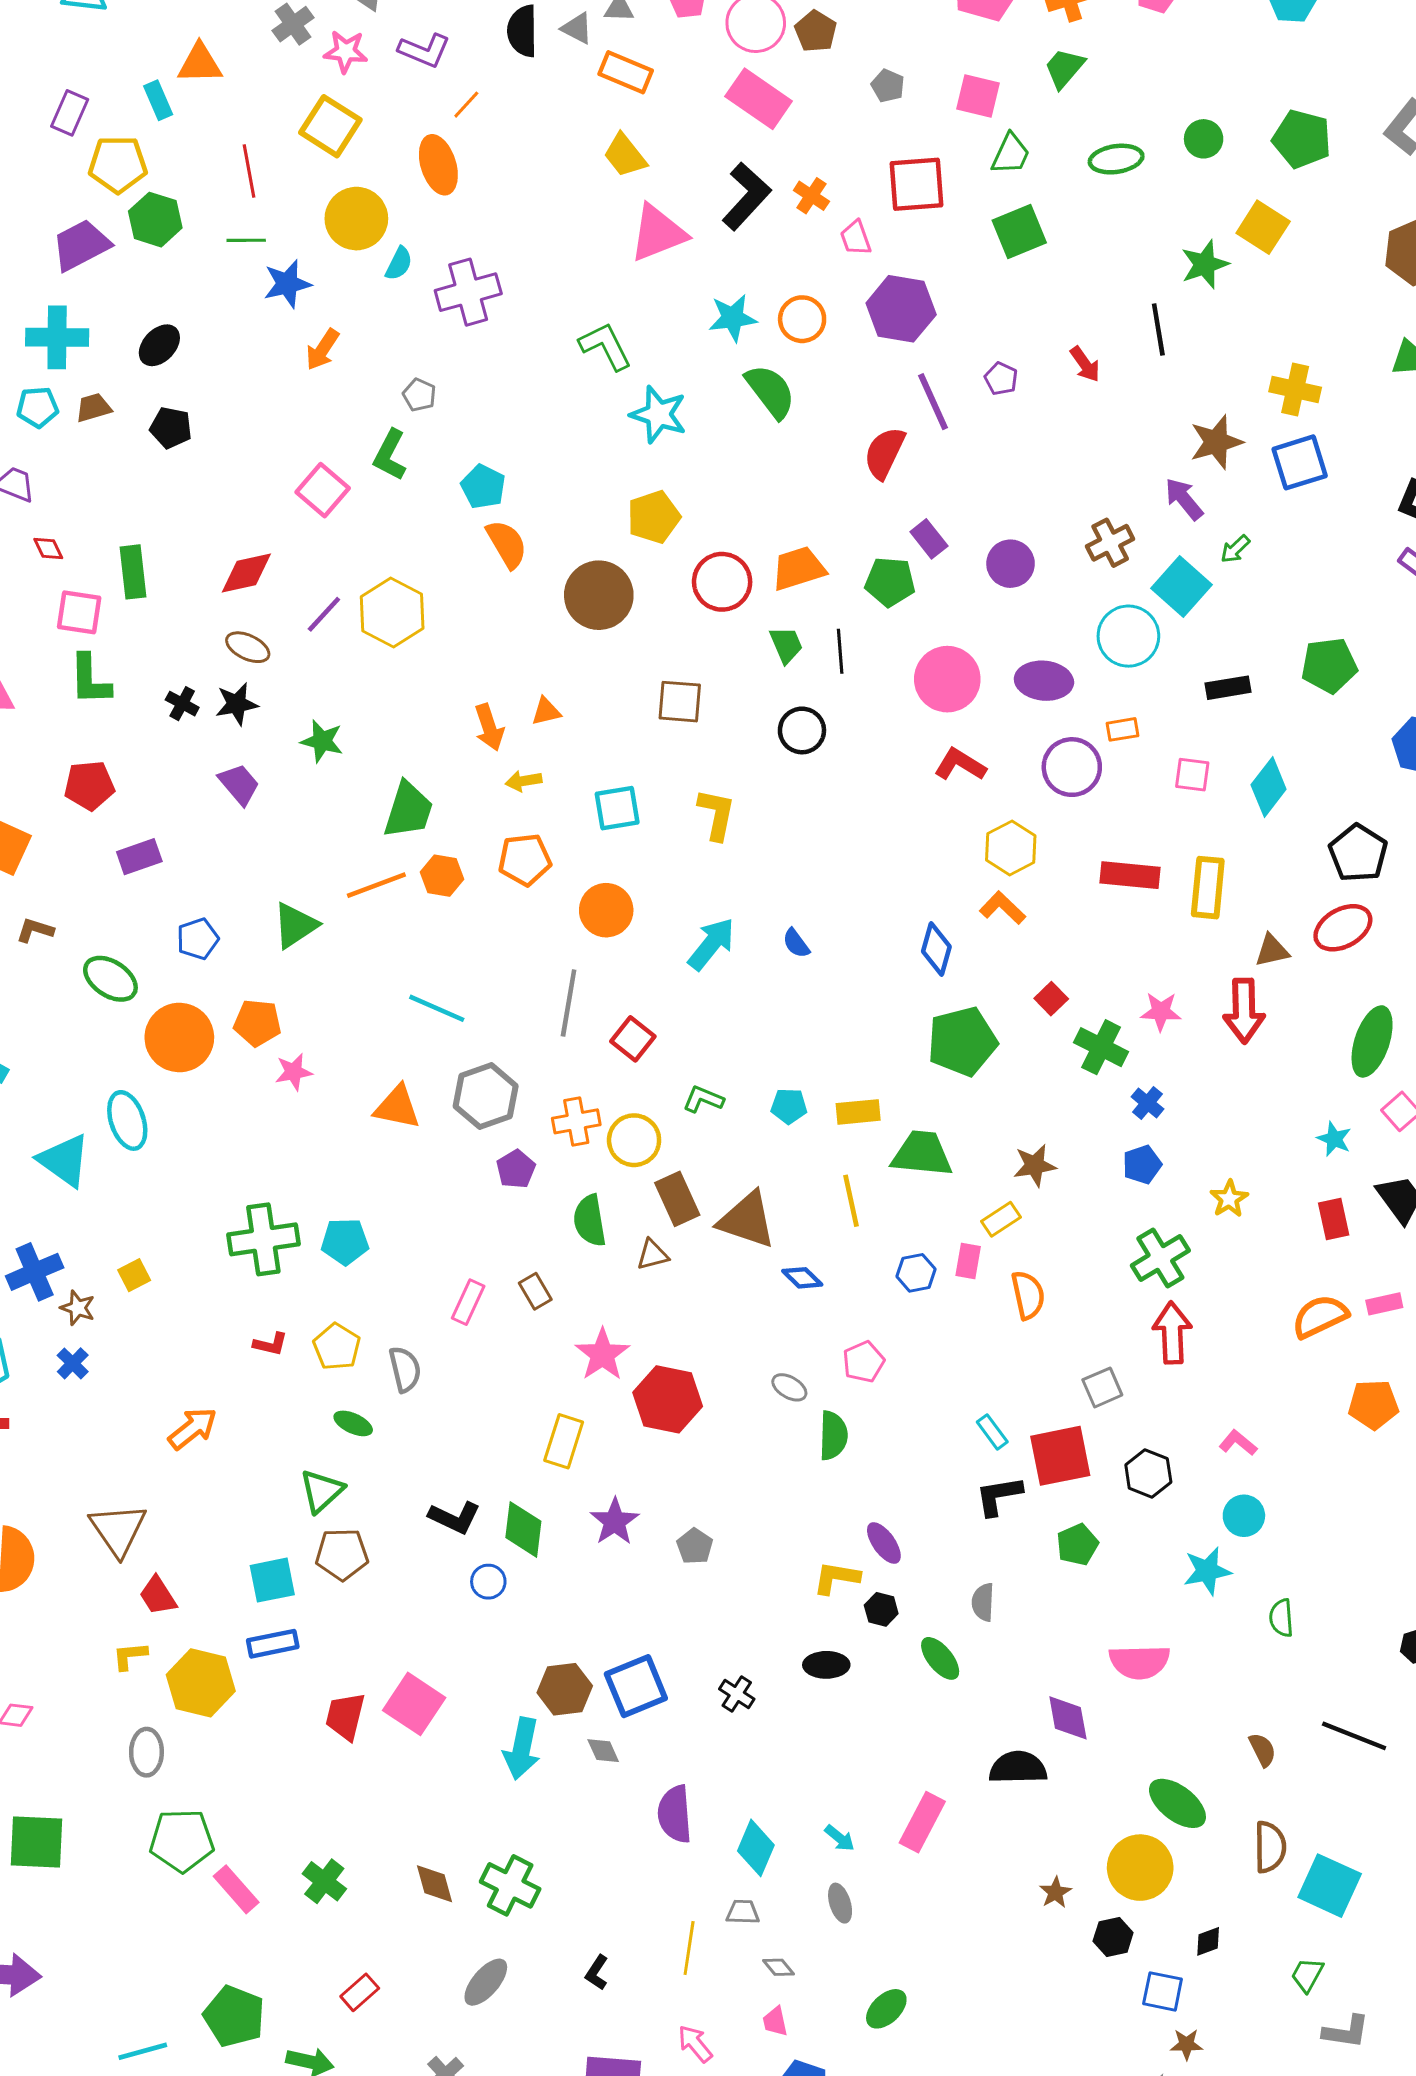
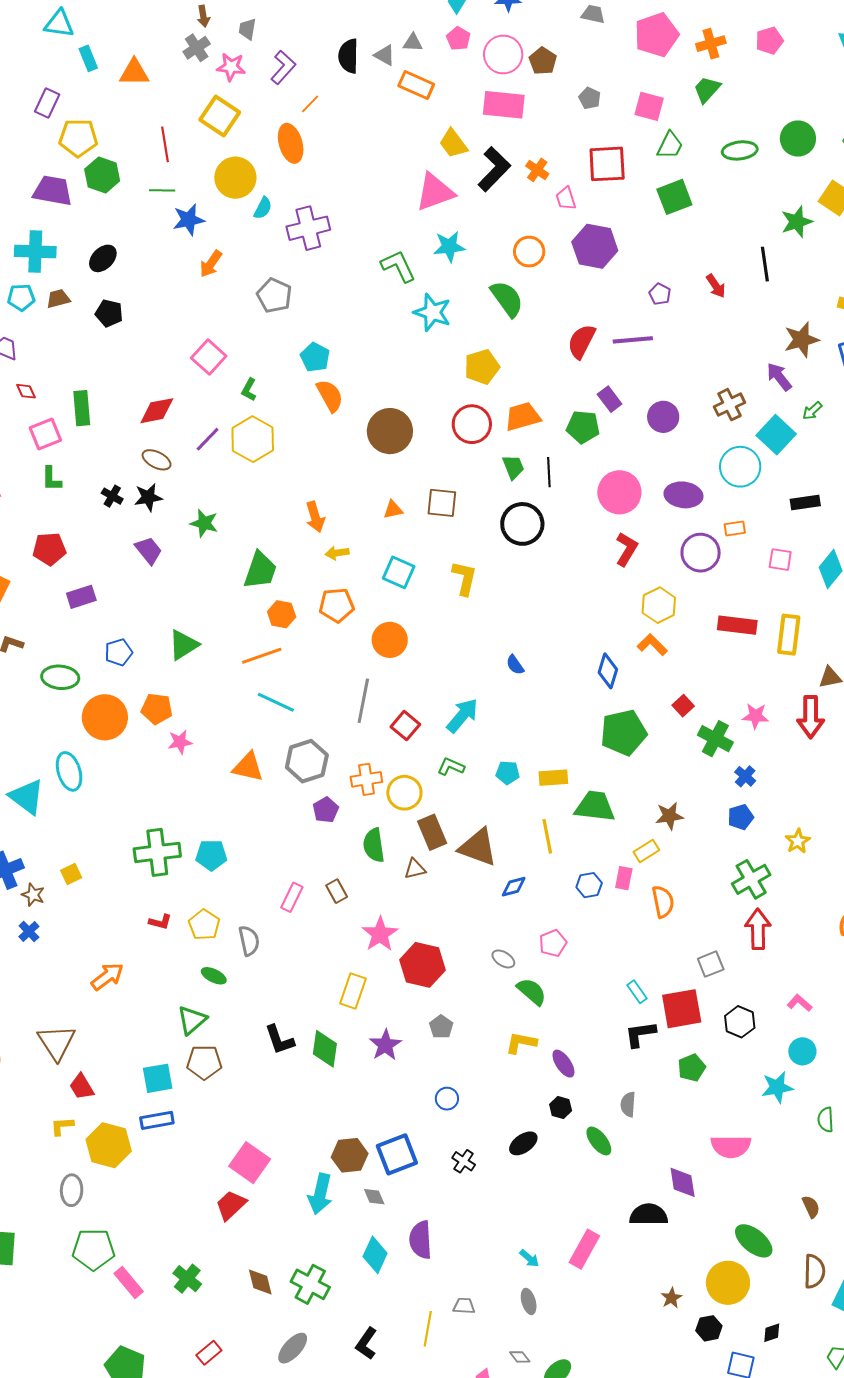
purple L-shape: (424, 50) -> (283, 67), turned -72
pink rectangle: (759, 99) -> (504, 105), turned -30
cyan rectangle: (158, 100) -> (88, 58), moved
green circle: (1204, 139) -> (798, 139), size x1.4
yellow trapezoid: (625, 155) -> (453, 143), moved
purple trapezoid: (81, 245) -> (53, 191), turned 36
cyan star: (733, 318) -> (449, 247), moved
gray pentagon: (419, 395) -> (274, 295), size x1.6
purple line: (933, 402) -> (633, 340), moved, turned -72
green L-shape: (390, 455) -> (249, 390), moved, size x0.7
yellow pentagon: (654, 517) -> (482, 367), moved
pink square: (79, 612) -> (45, 434), turned -32
green L-shape: (90, 680) -> (51, 479), size x0.7
orange triangle: (546, 711) -> (393, 510), moved
black circle: (802, 730) -> (522, 524), size x1.4
red L-shape: (960, 765) -> (627, 549), turned 88
cyan square: (617, 808) -> (399, 572), turned 32
orange line: (376, 885) -> (262, 656), moved
cyan arrow: (711, 944) -> (462, 715), moved
green ellipse: (110, 979) -> (60, 677), turned -30
blue diamond: (802, 1278) -> (514, 887), turned -60
green semicircle: (833, 1435) -> (532, 992), turned -52
black L-shape: (455, 1518) -> (279, 1040), turned 44
gray pentagon: (695, 1546) -> (441, 1027), moved
yellow L-shape: (836, 1578) -> (521, 1043), moved
blue circle: (488, 1582) -> (447, 1099), moved
black ellipse: (826, 1665) -> (523, 1143), turned -36
red trapezoid: (345, 1716) -> (231, 1205), moved, turned 32
cyan diamond: (756, 1848) -> (375, 1255), moved
gray diamond: (779, 1967) -> (520, 1357), moved
black L-shape: (597, 1972) -> (366, 1343), size x1.4

